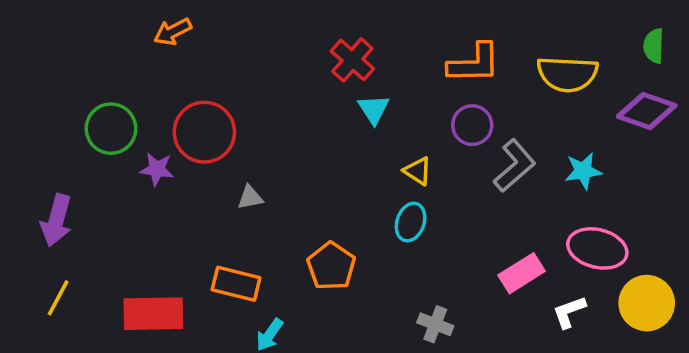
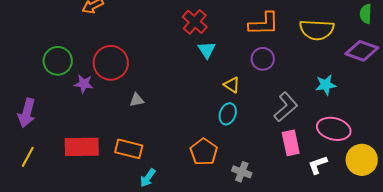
gray L-shape: (515, 166) -> (286, 107), moved
orange pentagon: (331, 266) -> (204, 152), moved
pink rectangle: (522, 273) -> (291, 143), turned -70
red rectangle: (153, 314) -> (82, 147), moved

